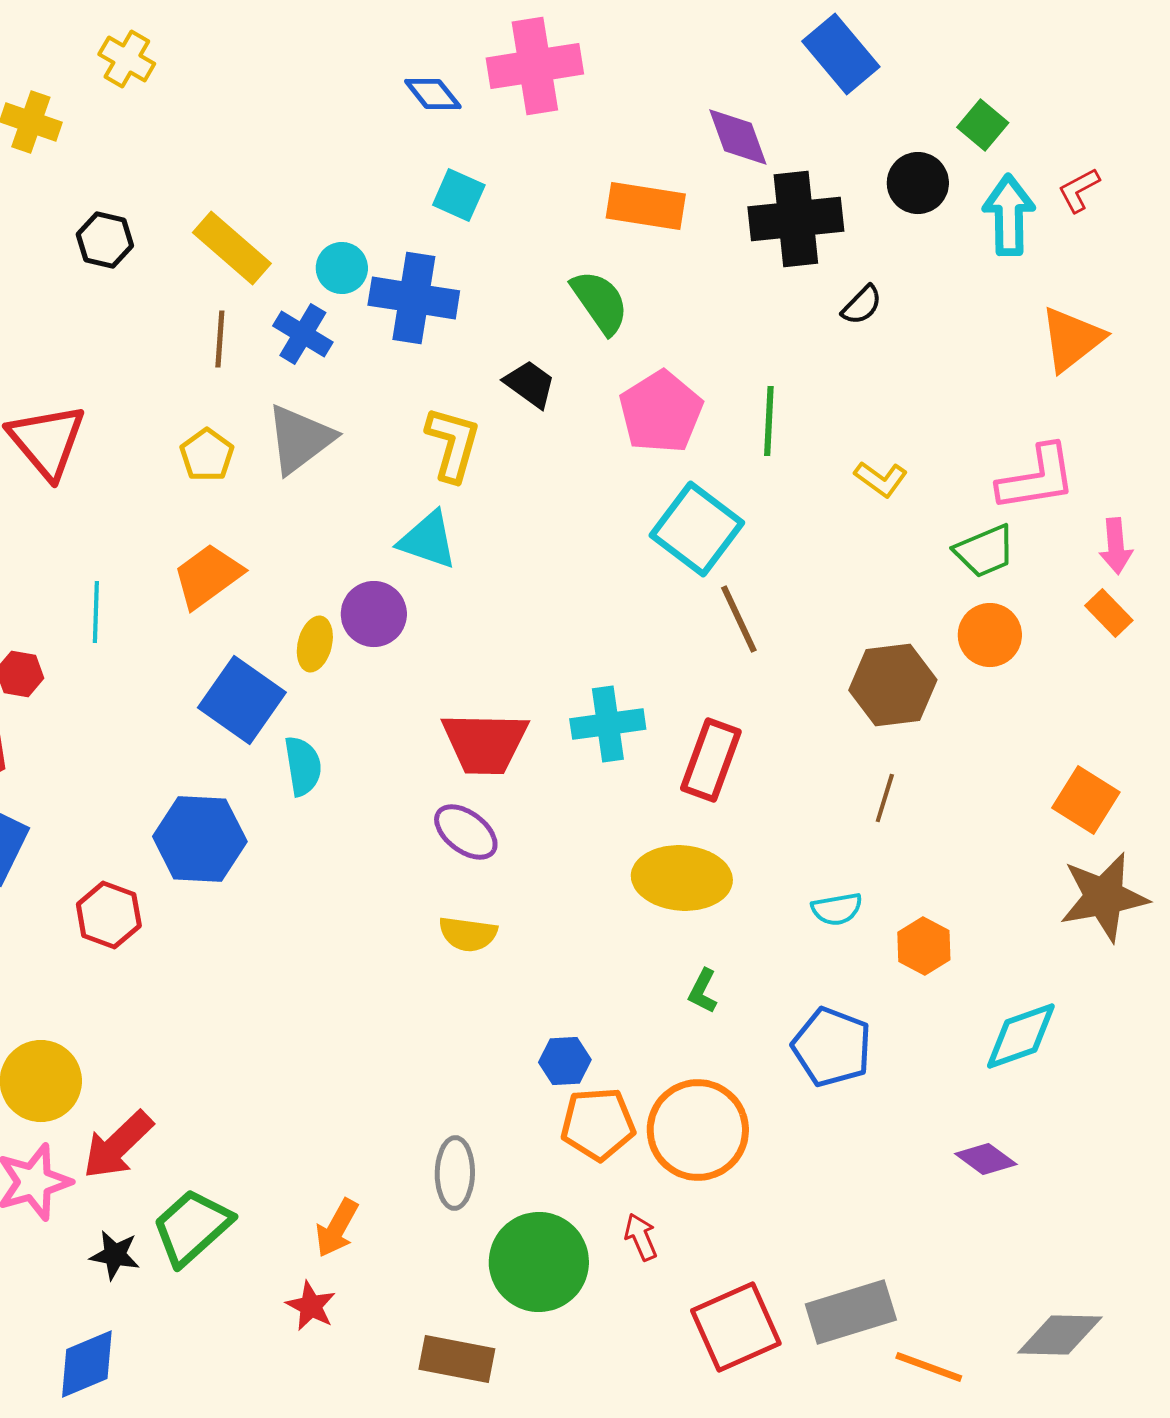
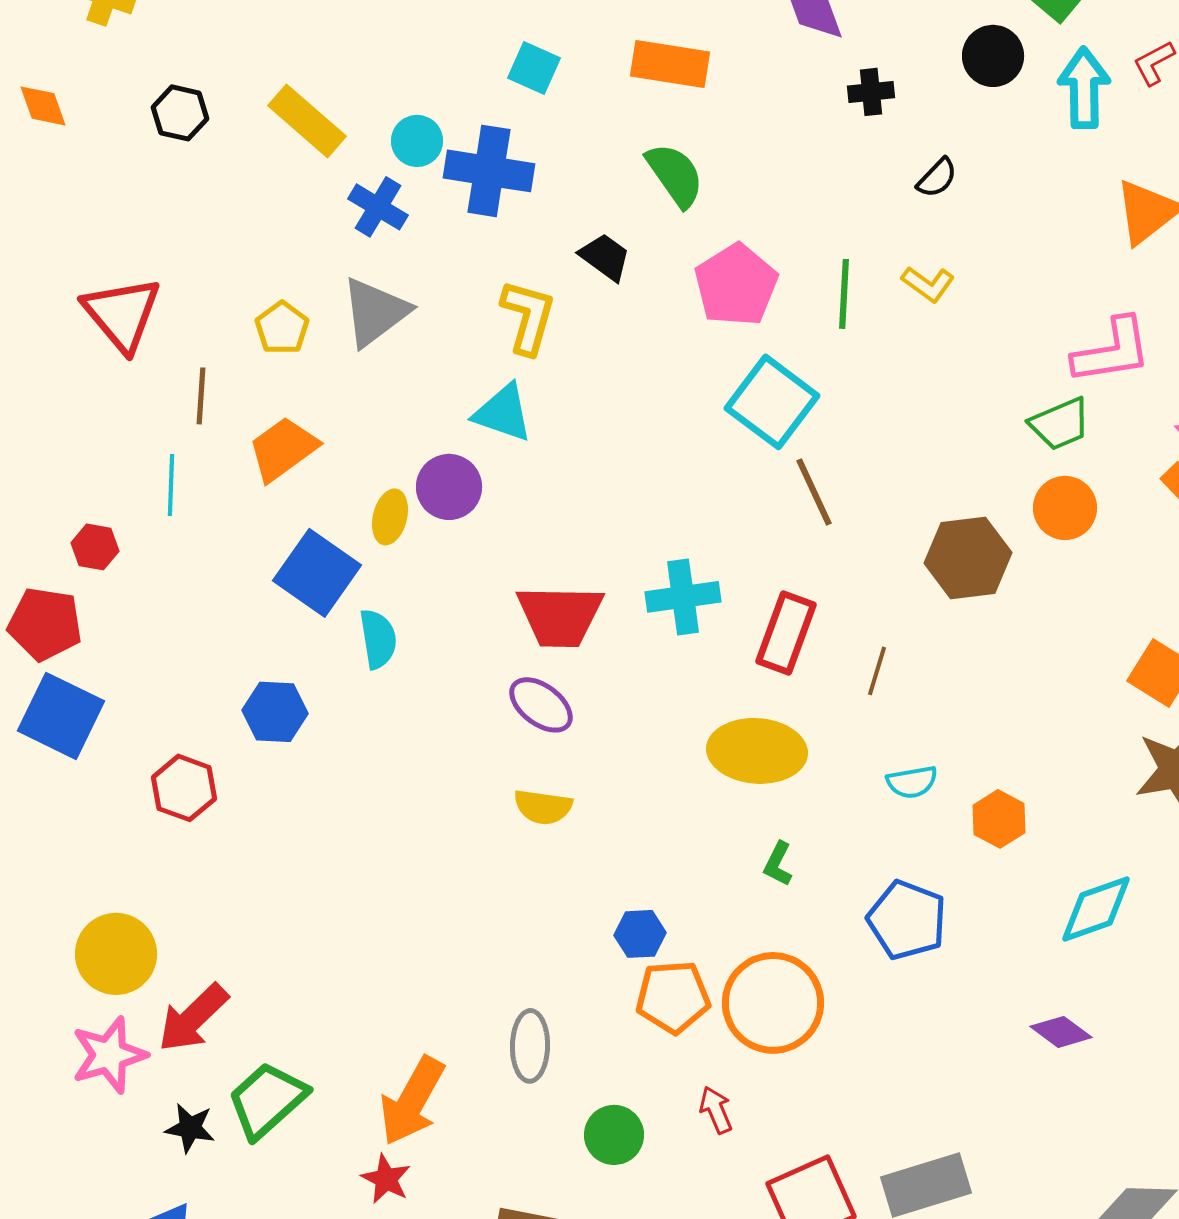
orange rectangle: (646, 206) -> (670, 64), moved
black cross: (796, 219) -> (871, 92), size x0.5
brown line: (220, 339) -> (201, 396), moved
yellow L-shape: (881, 479) -> (928, 284), moved
brown line: (885, 798) -> (877, 671), moved
blue hexagon: (200, 839) -> (275, 712), size x0.7
orange arrow: (337, 1228) -> (412, 1101), size x1.5
green circle: (539, 1262) -> (614, 1135), size x0.6

